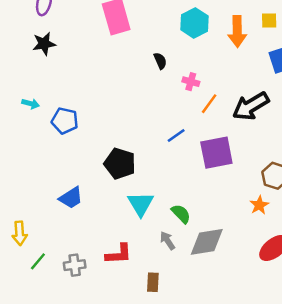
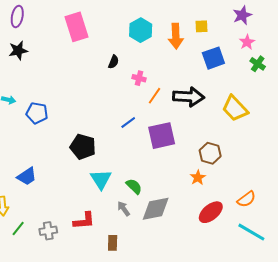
black semicircle: (160, 61) -> (114, 62), turned 48
black arrow: (251, 106) -> (189, 97), turned -144
blue trapezoid: (71, 198) -> (27, 176), moved

